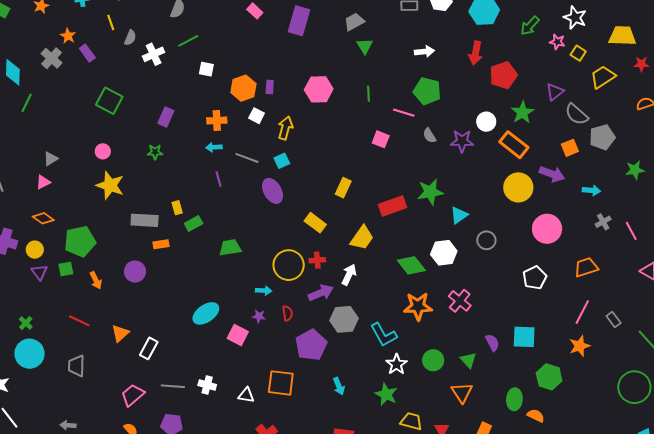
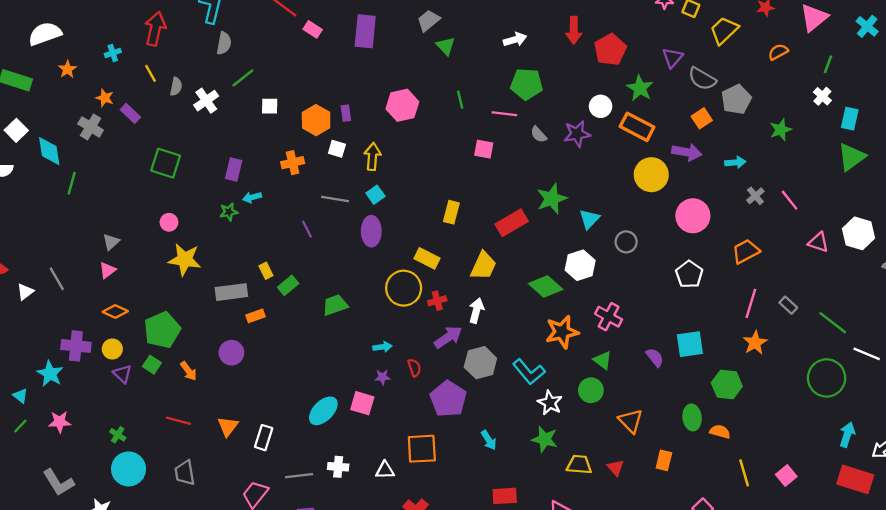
cyan arrow: (214, 147) -> (252, 197), moved
purple ellipse: (272, 191) -> (371, 231), turned 40
yellow circle: (289, 265) -> (404, 288), moved
green square: (66, 269) -> (152, 365), turned -35
cyan ellipse: (206, 313) -> (323, 411), moved
green triangle: (468, 360) -> (603, 360), moved

